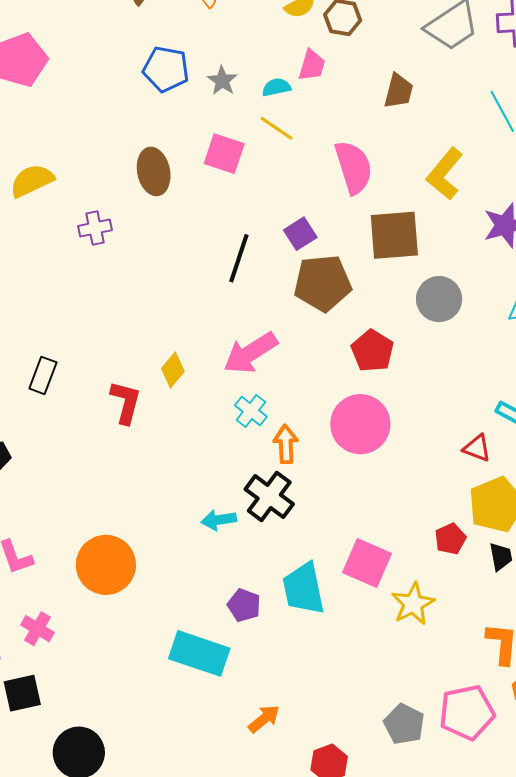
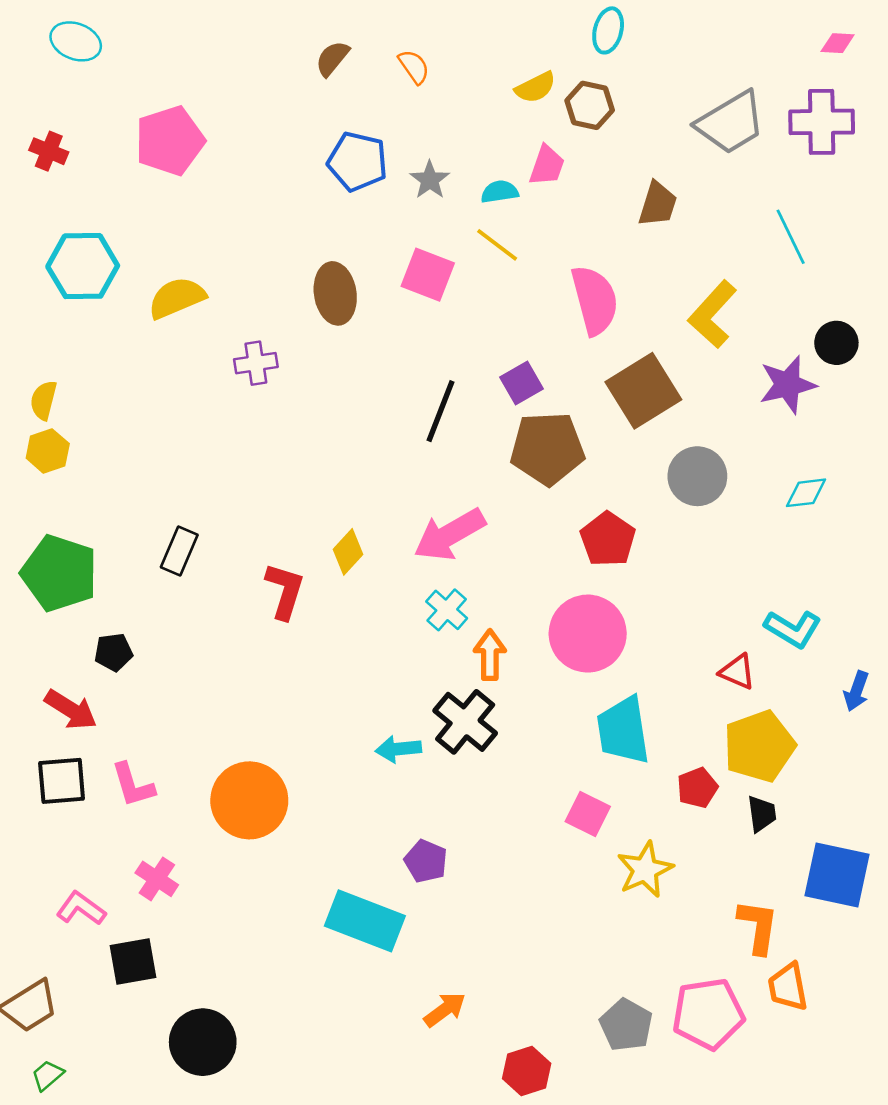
brown square: (394, 235) -> (643, 391), turned -30
pink square: (367, 563) -> (588, 814), size x0.7
cyan trapezoid: (304, 589) -> (623, 730), moved

